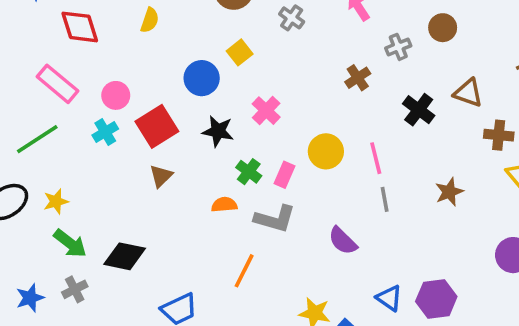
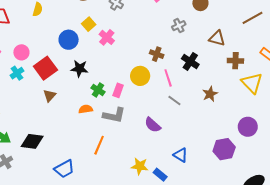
gray cross: (398, 47) -> (179, 26), moved
brown cross: (358, 78) -> (157, 54), moved, turned -32
black cross: (419, 110) -> (190, 61), moved
pink cross: (266, 111) -> (107, 37), moved
gray line: (385, 199) -> (174, 100), turned -40
purple hexagon: (436, 299) -> (224, 149), moved

